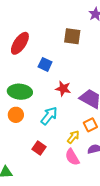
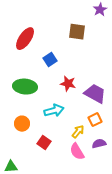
blue square: (45, 64) -> (50, 60), turned 32
orange circle: (16, 115) -> (22, 124), moved
cyan arrow: (49, 116) -> (54, 111), turned 36

